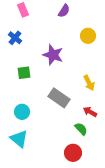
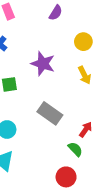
yellow arrow: (89, 83) -> (85, 75), moved
red arrow: (90, 112) -> (86, 130), turned 96

